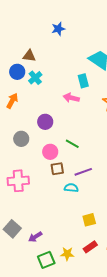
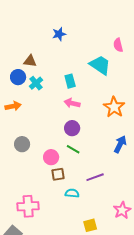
cyan rectangle: (83, 81) -> (70, 81), moved
orange arrow: (12, 101) -> (13, 106), turned 49
purple circle: (45, 122) -> (72, 128), moved
purple line: (83, 172) -> (95, 177), moved
pink cross: (18, 181) -> (28, 206), moved

